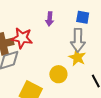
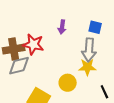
yellow star: (77, 57) -> (87, 67), turned -30

